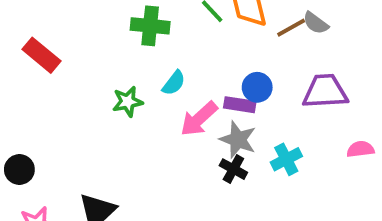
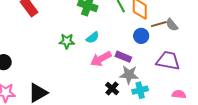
blue circle: (257, 87) -> (141, 36), moved
gray star: (238, 140) -> (129, 75), moved, turned -30

